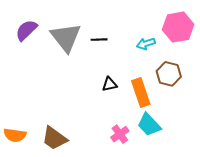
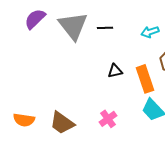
pink cross: (120, 134) -> (108, 119), moved

